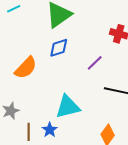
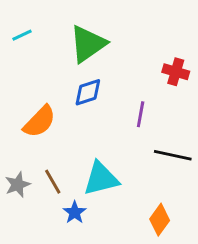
purple line: (95, 63) -> (141, 114), turned -36
brown line: (29, 132) -> (53, 182), moved, turned -30

